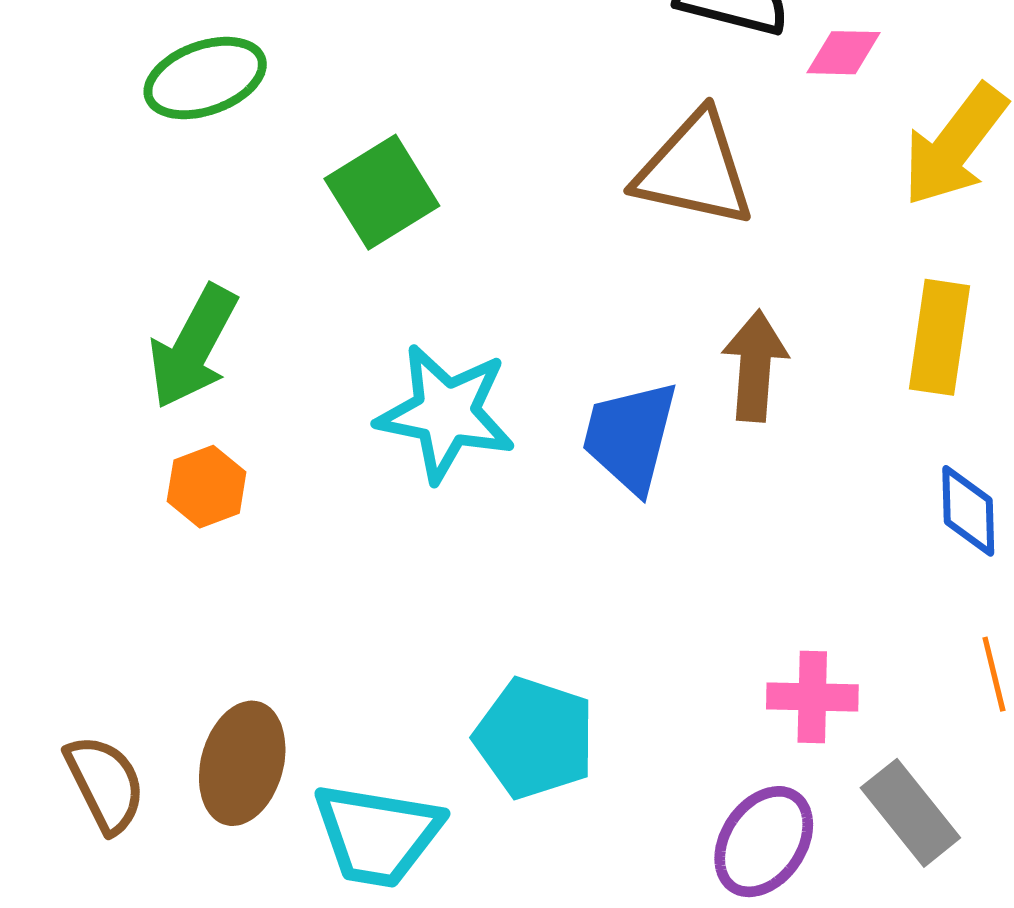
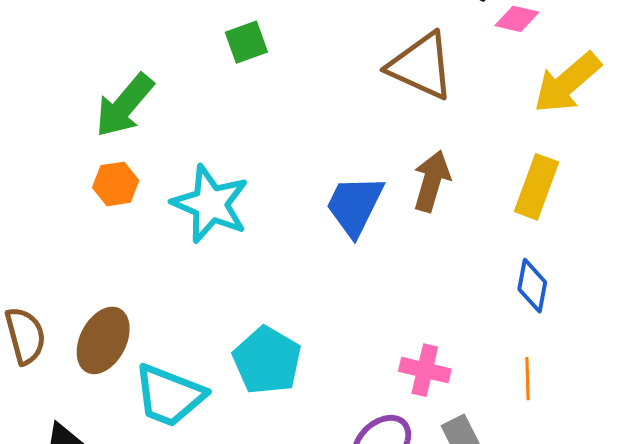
green square: (382, 192) -> (246, 42), size x0.7
cyan star: (446, 413) -> (210, 204), moved

